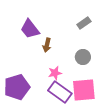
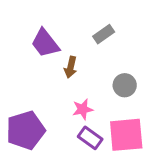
gray rectangle: (84, 23) -> (104, 34), moved
purple rectangle: (60, 92) -> (90, 138), size x0.7

